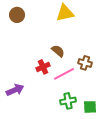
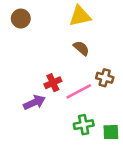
brown semicircle: (58, 51) -> (81, 48), moved
purple arrow: (15, 90) -> (34, 102), moved

